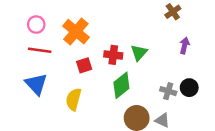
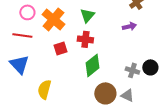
pink circle: (36, 25) -> (27, 12), moved
purple arrow: (185, 46) -> (129, 26), moved, turned 64
green triangle: (139, 53) -> (87, 15), moved
yellow semicircle: (74, 99) -> (44, 89), moved

